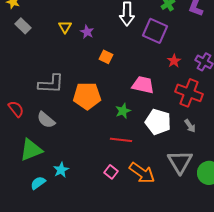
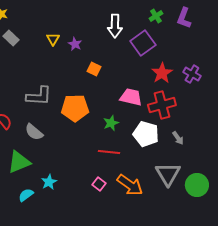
purple square: (155, 31) -> (143, 43), turned 30
red star: (174, 61) -> (162, 73), size x1.5
red cross: (189, 93) -> (162, 105), moved, turned -36

